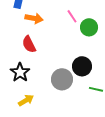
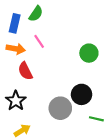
pink line: (72, 16) -> (39, 41), moved
orange arrow: (34, 18) -> (16, 49), moved

